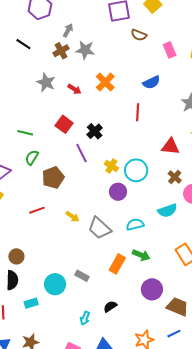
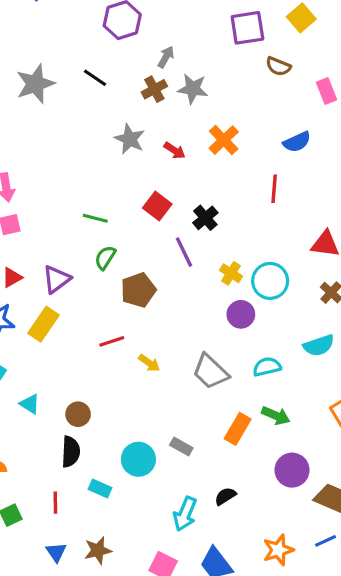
yellow arrow: (72, 217) -> (149, 363), moved
cyan rectangle: (31, 303) -> (100, 488), turned 40
cyan arrow: (85, 318) -> (185, 514), size x1.5

